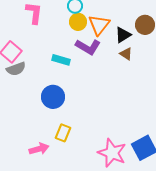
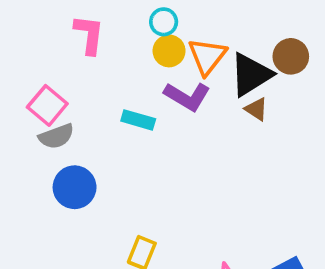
black triangle: (123, 35) -> (251, 75), size x1.5
blue circle: (53, 97) -> (75, 187), moved

